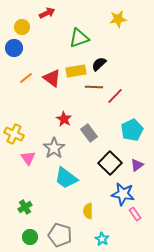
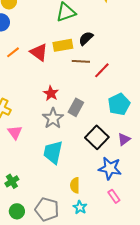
gray rectangle: (89, 133) -> (76, 107), turned 66
gray star: (54, 148) -> (53, 118), moved
cyan trapezoid: (66, 178) -> (53, 152), turned 65
pink rectangle: (135, 214) -> (114, 196), moved
cyan star: (102, 239) -> (80, 207), moved

